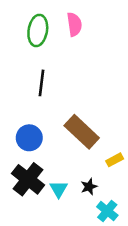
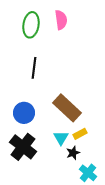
yellow rectangle: (115, 160) -> (80, 134), moved
cyan triangle: (59, 189) -> (61, 138), moved

